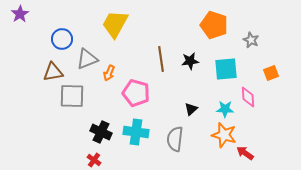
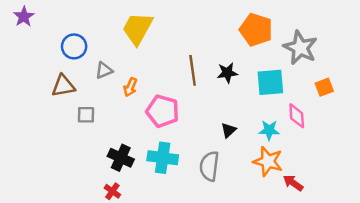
gray star: (251, 40) -> (300, 48), size x1.8
gray triangle: (87, 59) -> (104, 70), size x0.7
gray square: (72, 96) -> (86, 115), size x0.6

